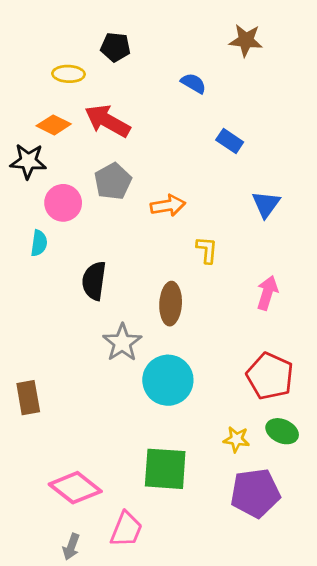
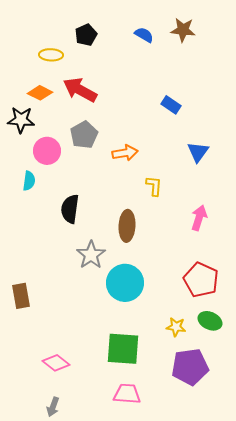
black pentagon: (116, 47) -> (86, 35), turned -30
blue semicircle: (193, 83) -> (144, 35), moved
pink diamond: (75, 488) -> (56, 363), size x0.7
pink trapezoid: (126, 529) -> (127, 394), moved, turned -108

